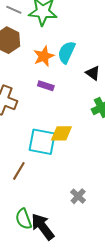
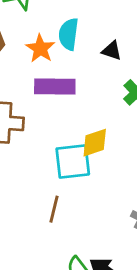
purple rectangle: (46, 86) -> (55, 86), size x1.8

